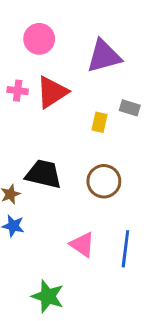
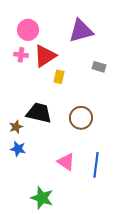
pink circle: (39, 39) -> (28, 30), moved
yellow rectangle: (100, 122) -> (59, 77), moved

